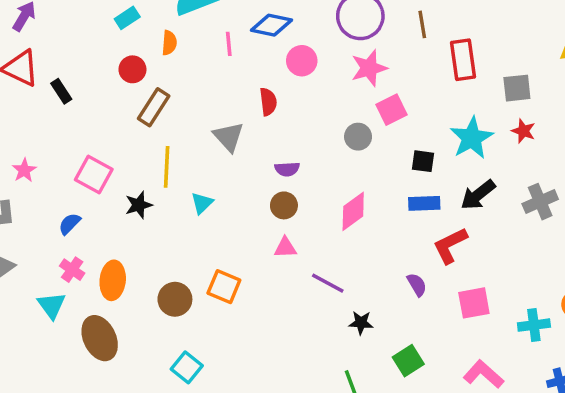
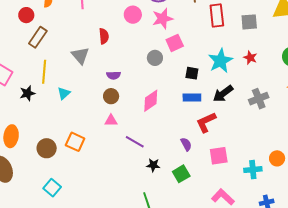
pink circle: (302, 61) -> (133, 15), moved
gray square: (517, 88) -> (249, 22), moved
green square: (408, 361) -> (181, 174), moved

